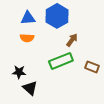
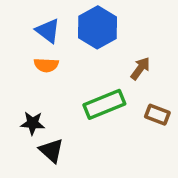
blue triangle: (28, 18) -> (48, 31), turned 42
brown arrow: (72, 40) -> (140, 68), moved

